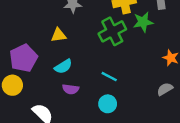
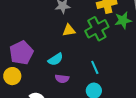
yellow triangle: (59, 35) -> (69, 30), moved
cyan line: (109, 77) -> (95, 67), turned 40

